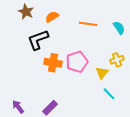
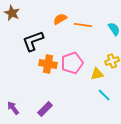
brown star: (26, 12) -> (12, 13), moved
orange semicircle: (52, 17) -> (60, 19), moved
yellow triangle: (102, 73) -> (97, 74), turned 40

